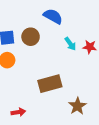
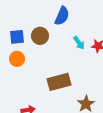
blue semicircle: (53, 16) -> (62, 16), turned 84

